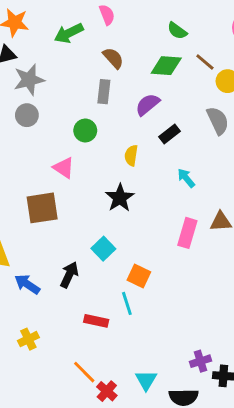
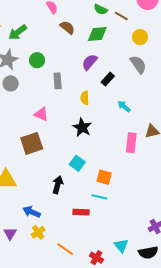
green arrow: (69, 33) -> (18, 32), moved
brown semicircle: (113, 58) -> (67, 27), moved
brown line: (205, 62) -> (121, 16), moved
gray rectangle: (104, 92) -> (58, 81), moved
green circle: (85, 130) -> (37, 60), moved
blue arrow: (27, 284) -> (32, 212), moved
cyan line: (127, 303) -> (99, 197), turned -49
orange line: (84, 372) -> (65, 249), moved

